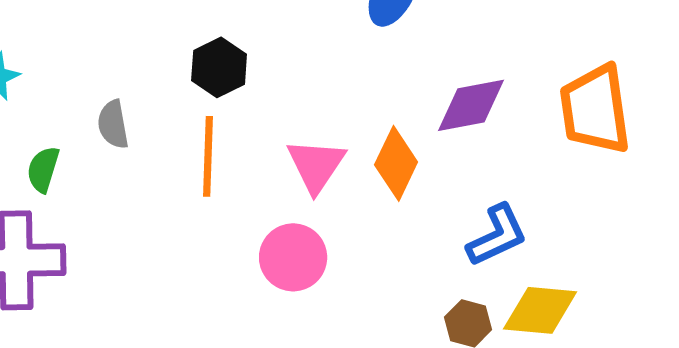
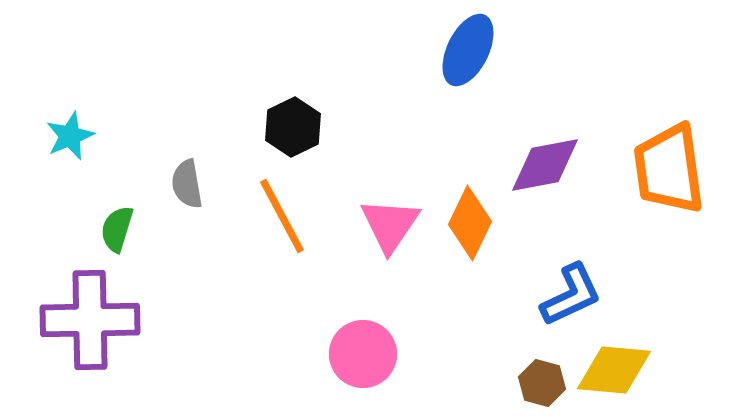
orange line: (208, 156) -> (282, 216), turned -30
pink circle: (293, 257) -> (363, 354), moved

